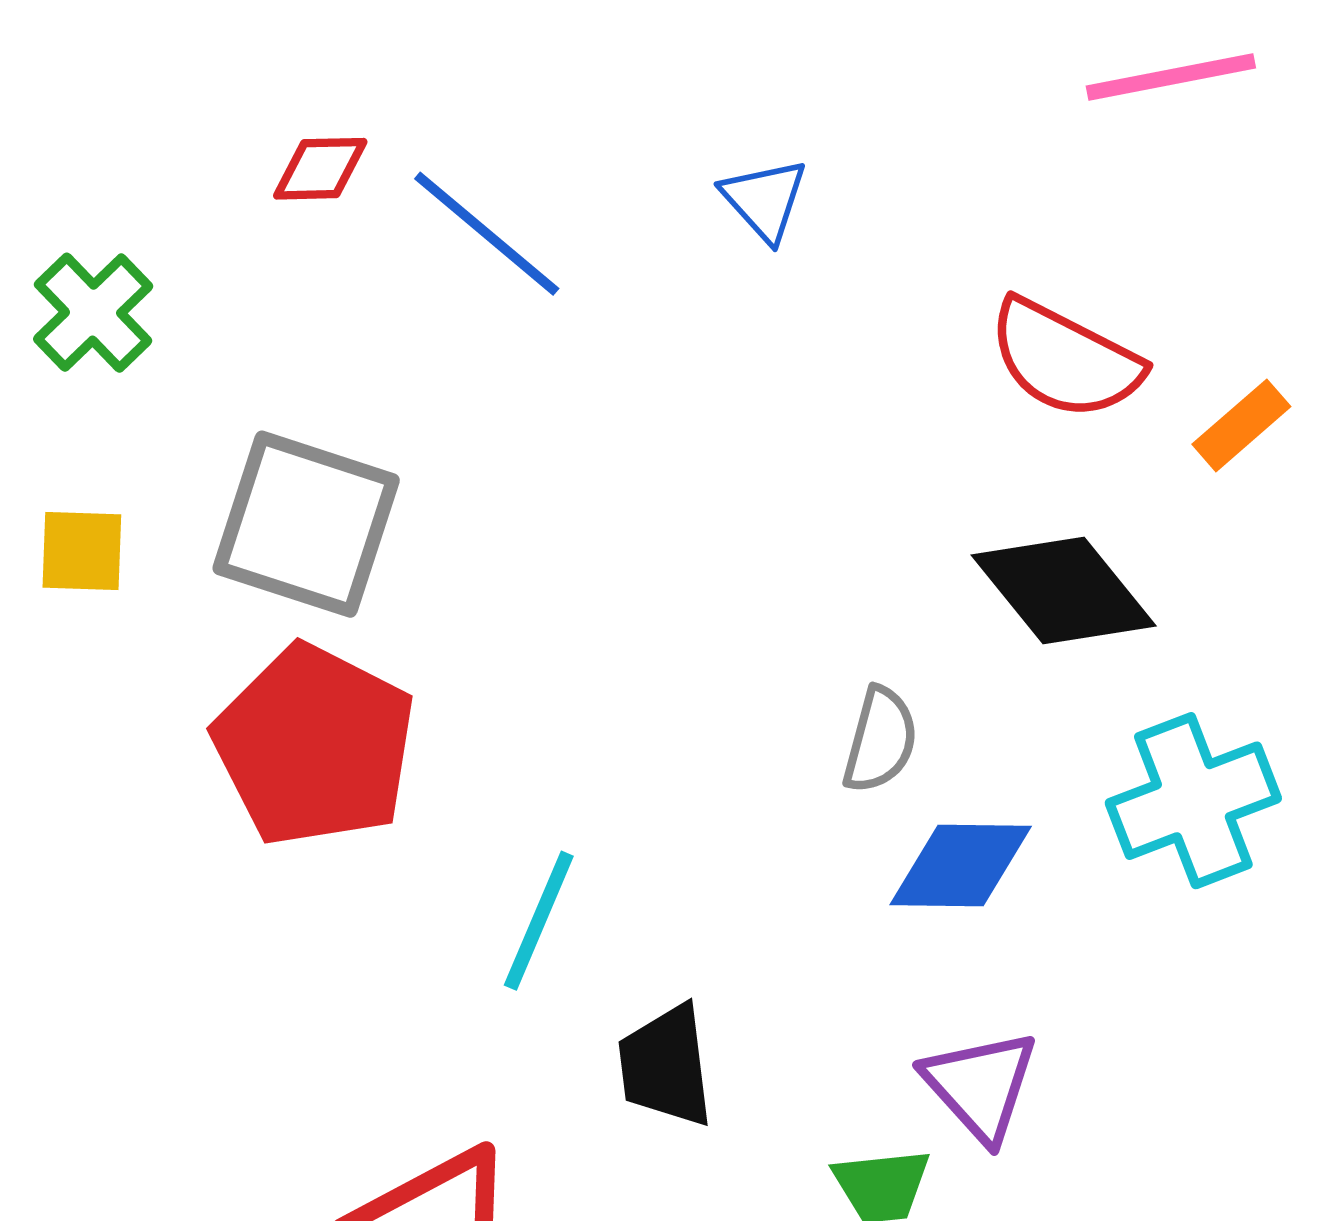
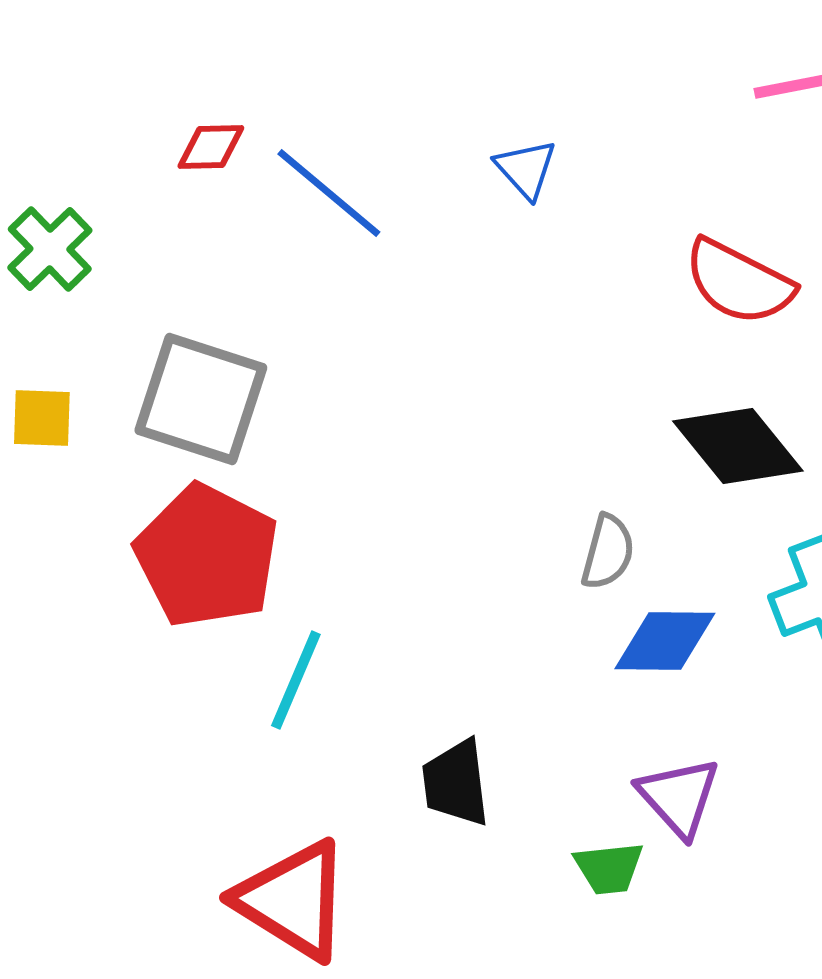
cyan line: (539, 921) -> (296, 680), moved

